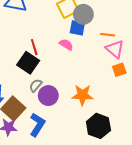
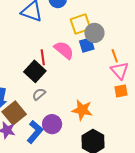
blue square: (77, 28) -> (87, 45), turned -35
orange line: (107, 35) -> (115, 56), turned 56
pink semicircle: (66, 45) -> (64, 50), moved, size x1.5
purple circle: (48, 96) -> (52, 124), moved

